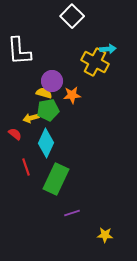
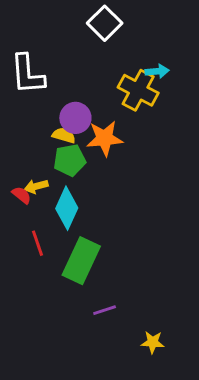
orange star: (72, 95) -> (105, 138), size x1.4
yellow arrow: (31, 118) -> (36, 186), moved

